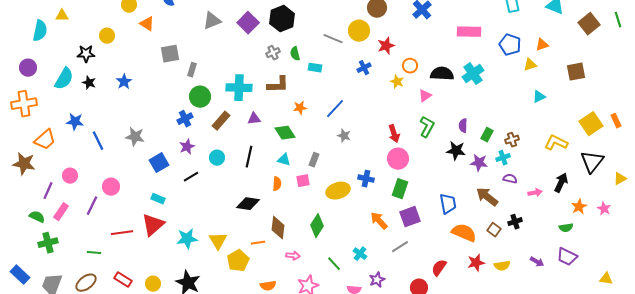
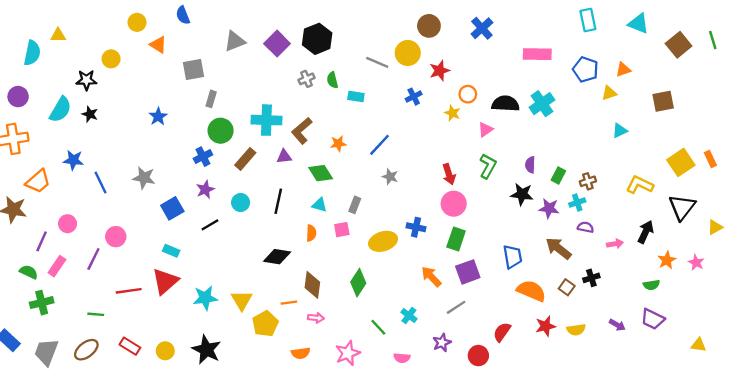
gray square: (170, 54) -> (193, 69), moved
blue star: (124, 82) -> (158, 117), moved
brown L-shape: (278, 85) -> (302, 131), moved, turned 140
pink arrow: (293, 256) -> (316, 318), moved
purple star: (377, 280) -> (442, 343), moved

